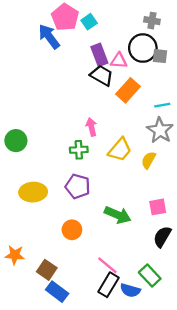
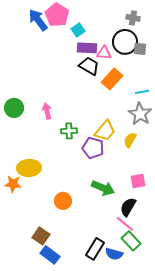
cyan square: (89, 22) -> (78, 30), moved
blue arrow: (49, 37) -> (38, 20), moved
purple rectangle: (99, 55) -> (87, 48), turned -66
pink arrow: (91, 127) -> (47, 111), moved
green circle: (16, 141) -> (14, 108), moved
purple pentagon: (78, 186) -> (93, 148), moved
black semicircle: (162, 237) -> (128, 207), moved
orange star: (15, 255) -> (13, 184), moved
pink line: (107, 265) -> (125, 224), moved

